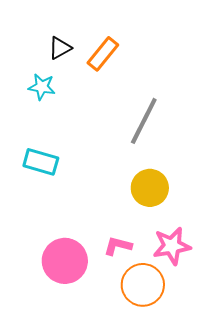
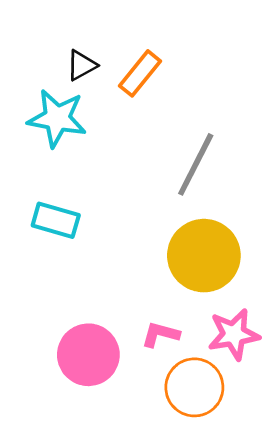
cyan star: (42, 87) -> (57, 118), size x1.6
yellow circle: (150, 188) -> (204, 256), size x1.4

